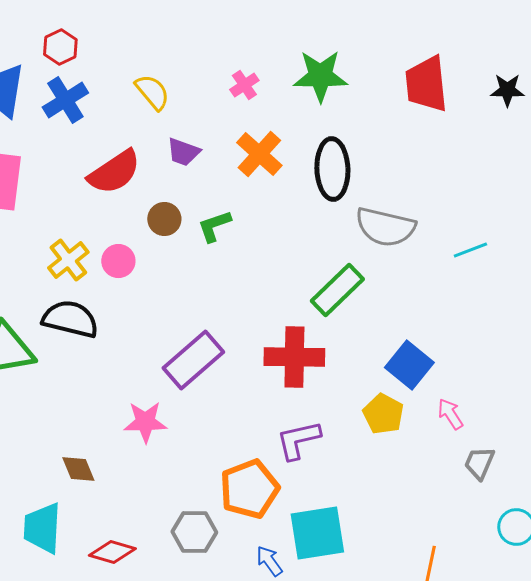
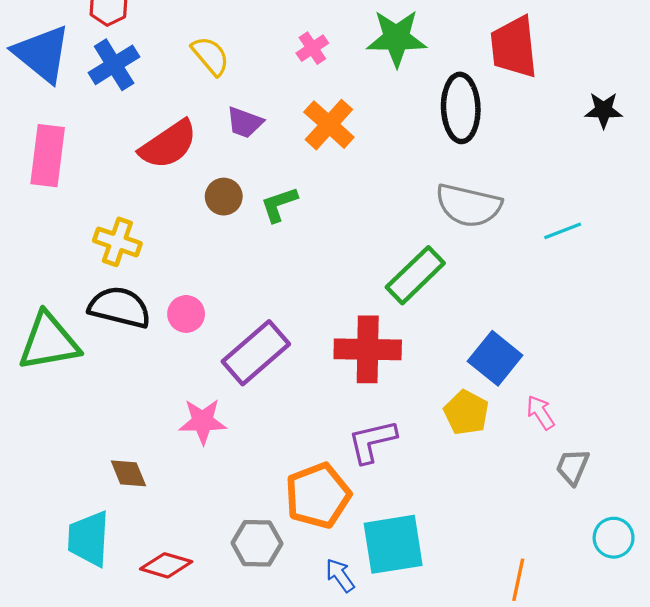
black star: (507, 90) -> (604, 110), moved
black ellipse: (332, 169) -> (461, 108), moved
yellow cross: (68, 260) -> (117, 242), turned -33
pink circle: (118, 261) -> (186, 314), moved

